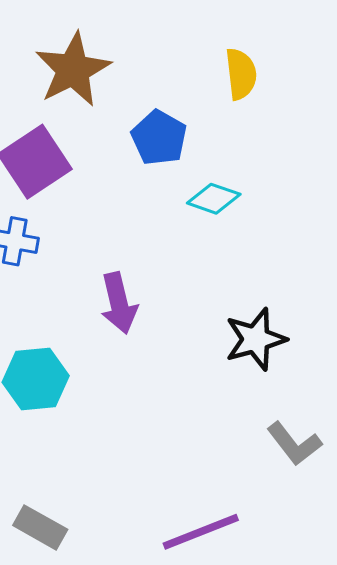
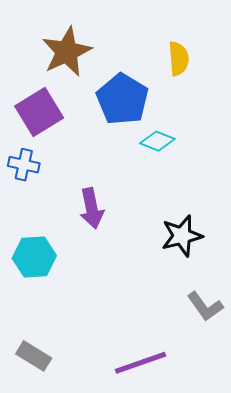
blue pentagon: (159, 138) -> (122, 99), size x1.4

